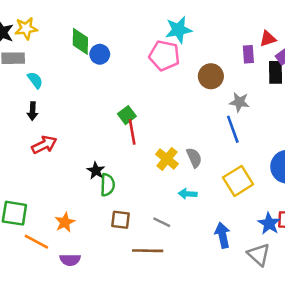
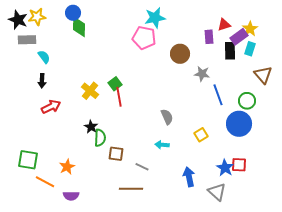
blue circle: (100, 54) -> (73, 13), moved
blue line: (233, 129) -> (218, 95), moved
yellow cross: (167, 159) -> (90, 91), moved
yellow square: (238, 181) -> (201, 135), size x0.6
brown square: (120, 220) -> (116, 154), moved

